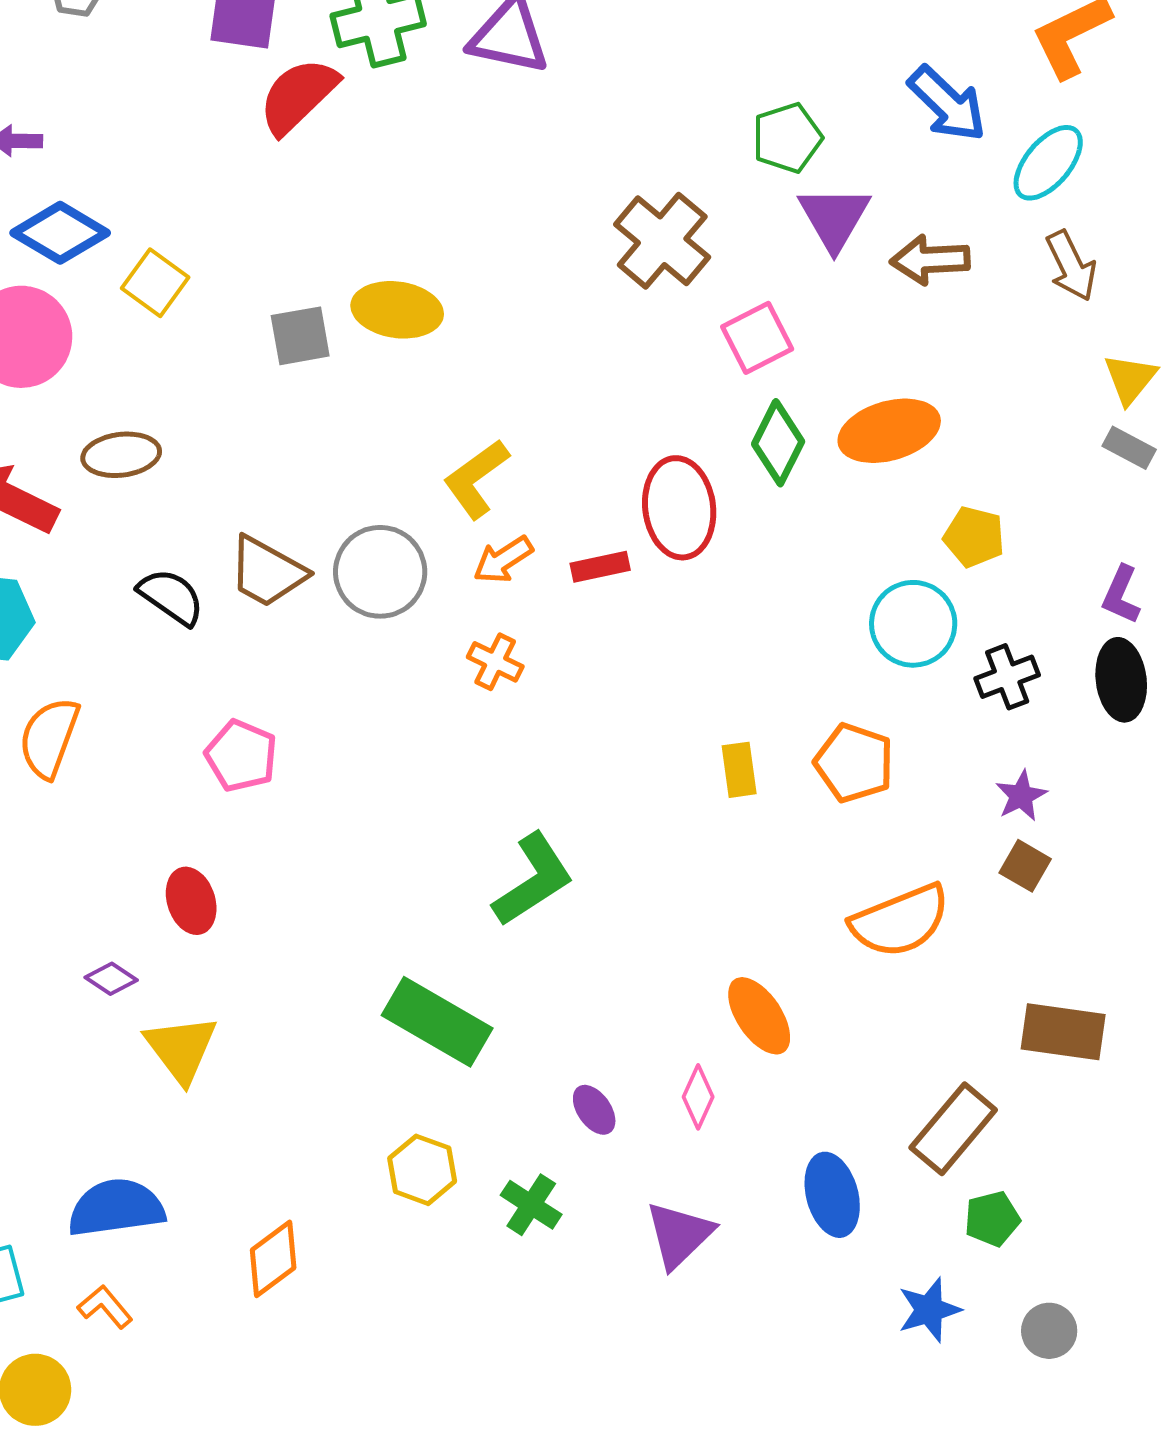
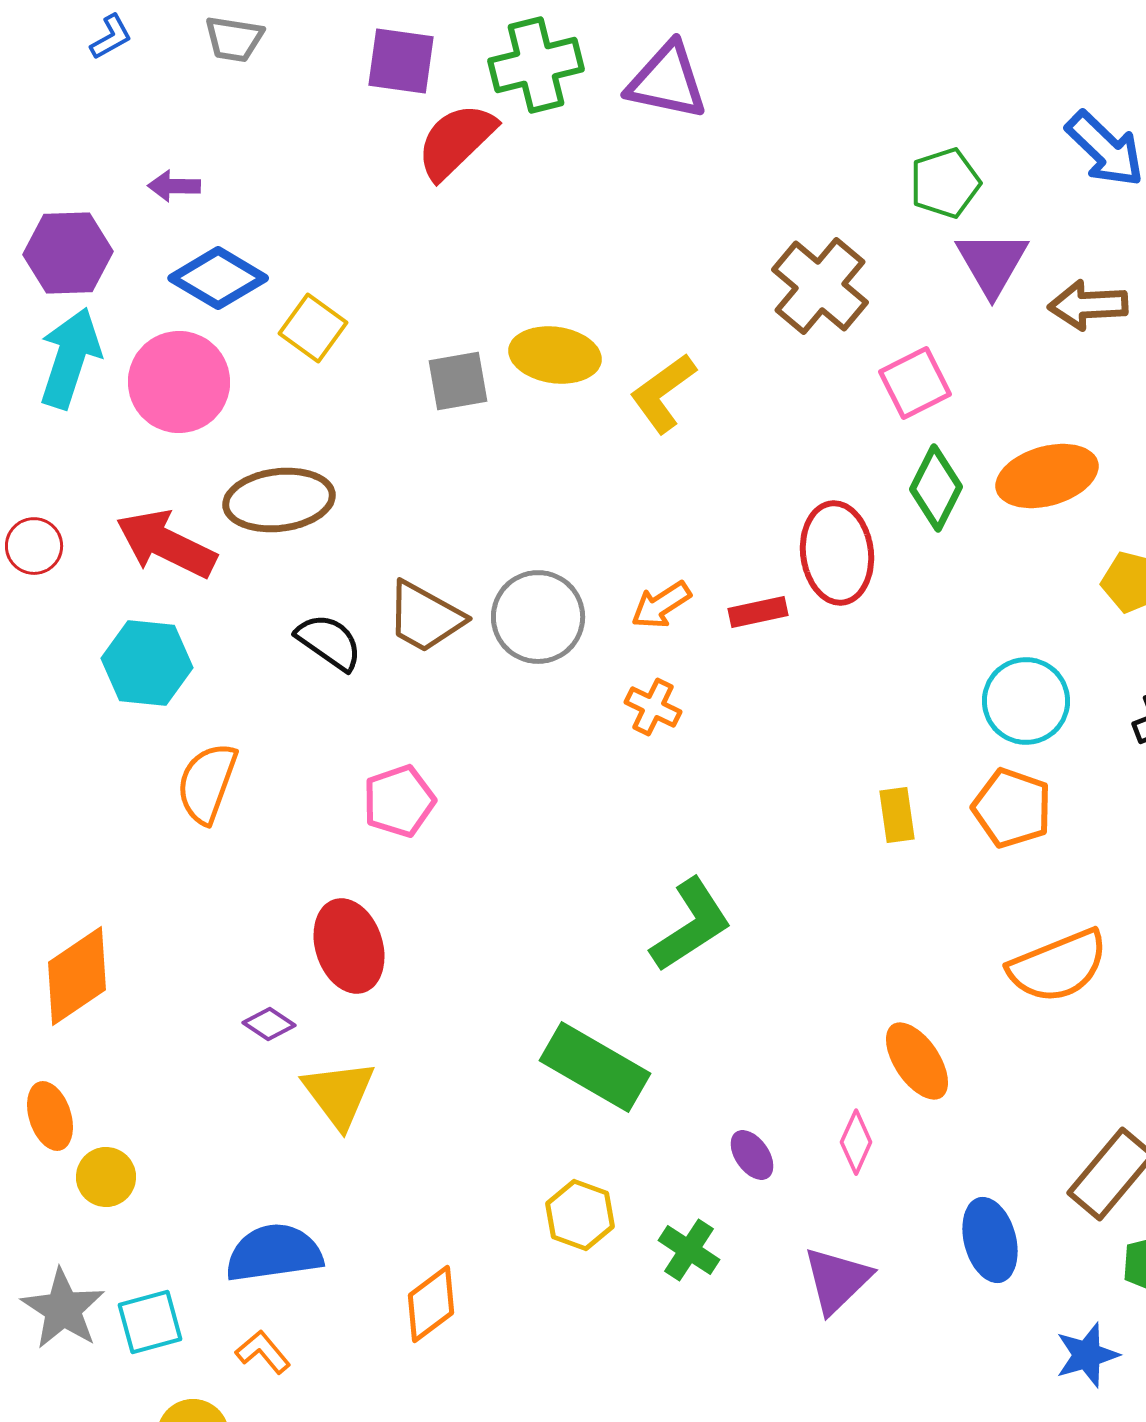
brown ellipse: (121, 455) -> (279, 500), size x1.4
yellow L-shape: (476, 479) -> (663, 393), moved
cyan circle: (913, 624) -> (1026, 701), moved
pink pentagon: (241, 756) -> (399, 801), turned 30
red ellipse: (191, 901) -> (349, 946), size x1.4

